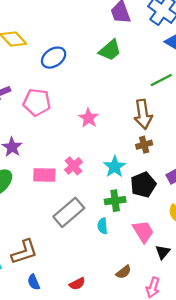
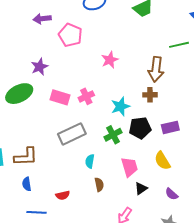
green cross: (115, 201) -> (113, 135), turned -36
cyan semicircle: (102, 226) -> (90, 161), moved
brown semicircle: (124, 272) -> (99, 184), moved, turned -80

